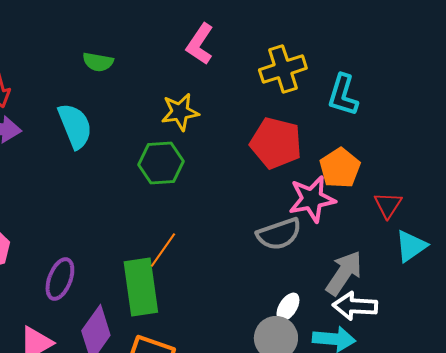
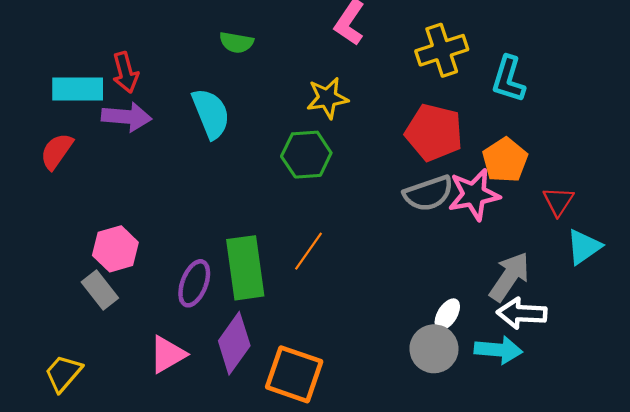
gray semicircle: (279, 234) -> (428, 193), moved
green rectangle: (141, 287) -> (245, 268), moved

